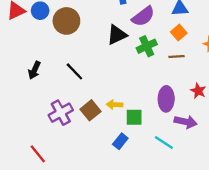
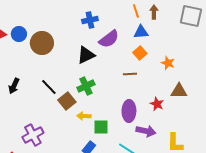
green cross: (147, 46) -> (86, 86), moved
brown line: (176, 56) -> (130, 74), moved
brown square: (91, 110) -> (67, 101), moved
purple cross: (61, 113) -> (33, 135), moved

